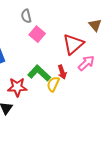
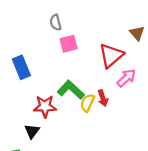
pink square: (37, 34) -> (69, 44), turned 35
red arrow: (62, 72) -> (103, 98), moved

